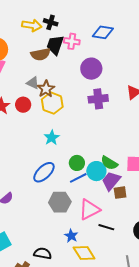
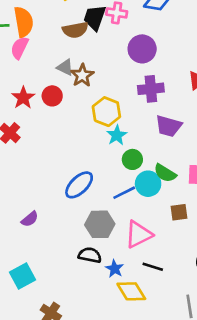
yellow hexagon: (52, 103) -> (106, 112), moved
cyan star: (52, 138) -> (117, 135), moved
green circle: (77, 163) -> (132, 159), moved
purple trapezoid: (111, 181) -> (169, 126), moved, turned -115
black line: (106, 227) -> (153, 267), moved
black semicircle: (43, 253) -> (90, 255), moved

